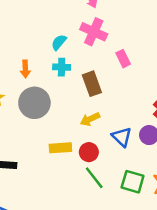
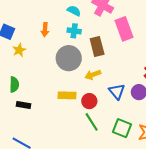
cyan semicircle: (59, 42) -> (74, 11), turned 72
pink rectangle: (123, 59) -> (124, 29), size x1.6
gray circle: (34, 103) -> (69, 58), moved

